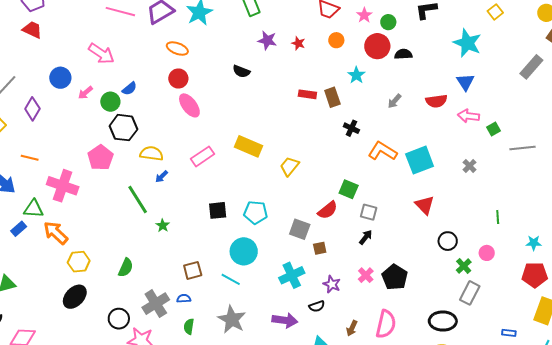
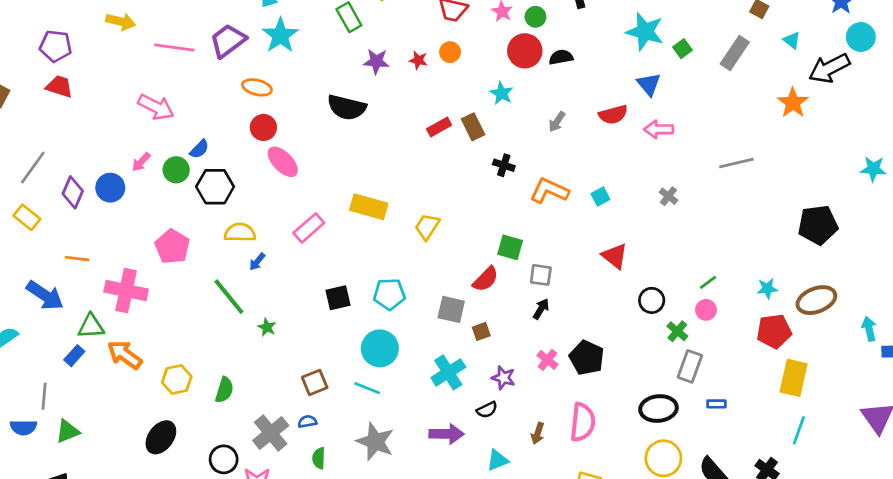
orange circle: (336, 40) -> (450, 52), moved
black semicircle: (241, 71) -> (347, 107), size x1.6
blue circle: (60, 78) -> (110, 188), moved
red rectangle: (307, 94) -> (439, 127), turned -30
black hexagon: (123, 128) -> (215, 187), moved
green square: (493, 129) -> (682, 49), moved
cyan square: (420, 160) -> (600, 197), size x0.5
green line: (498, 217) -> (708, 282), moved, turned 64
yellow hexagon: (79, 262) -> (177, 379), moved
blue rectangle: (509, 333) -> (716, 404), moved

